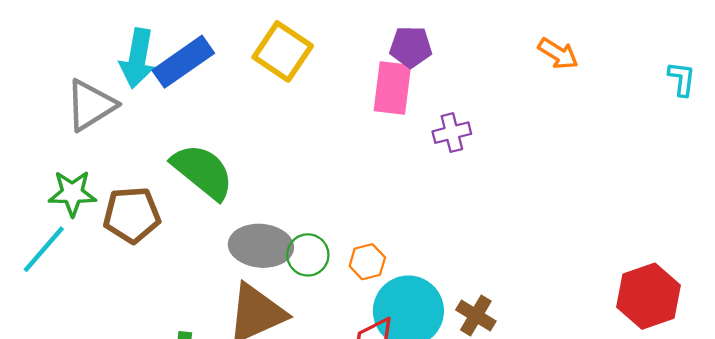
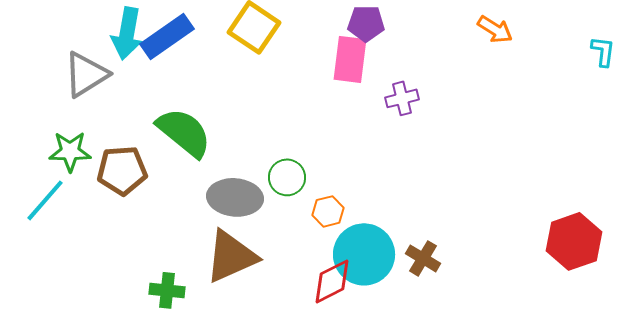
green circle: (308, 255) -> (287, 177), moved

